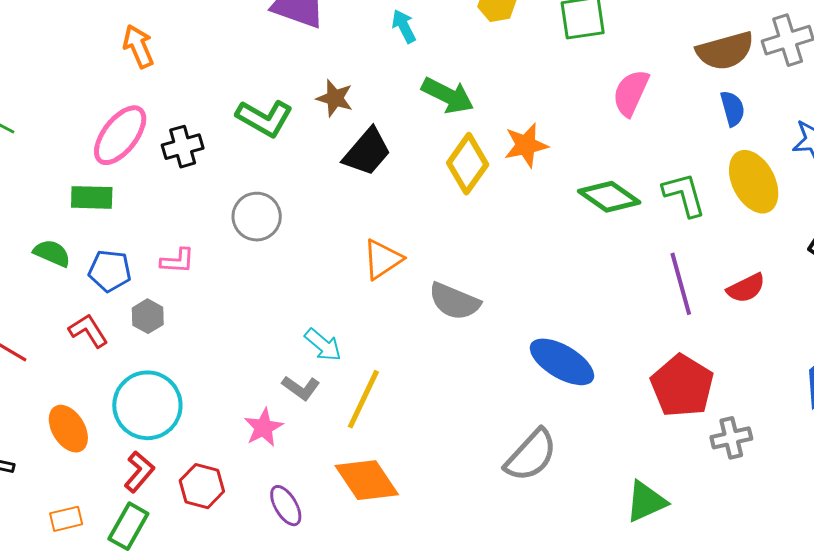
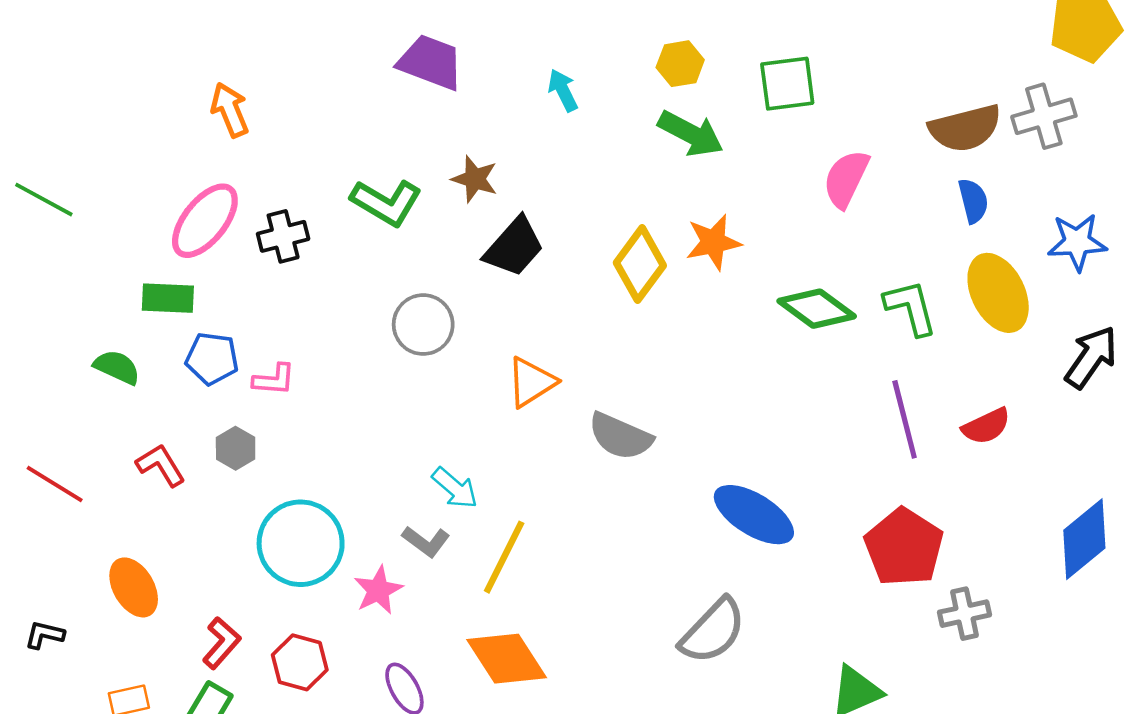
green arrow: (448, 95) -> (691, 134), moved
gray circle: (257, 217) -> (423, 325), moved
blue pentagon: (110, 271) -> (212, 359), moved
cyan circle: (147, 405) -> (301, 543), moved

